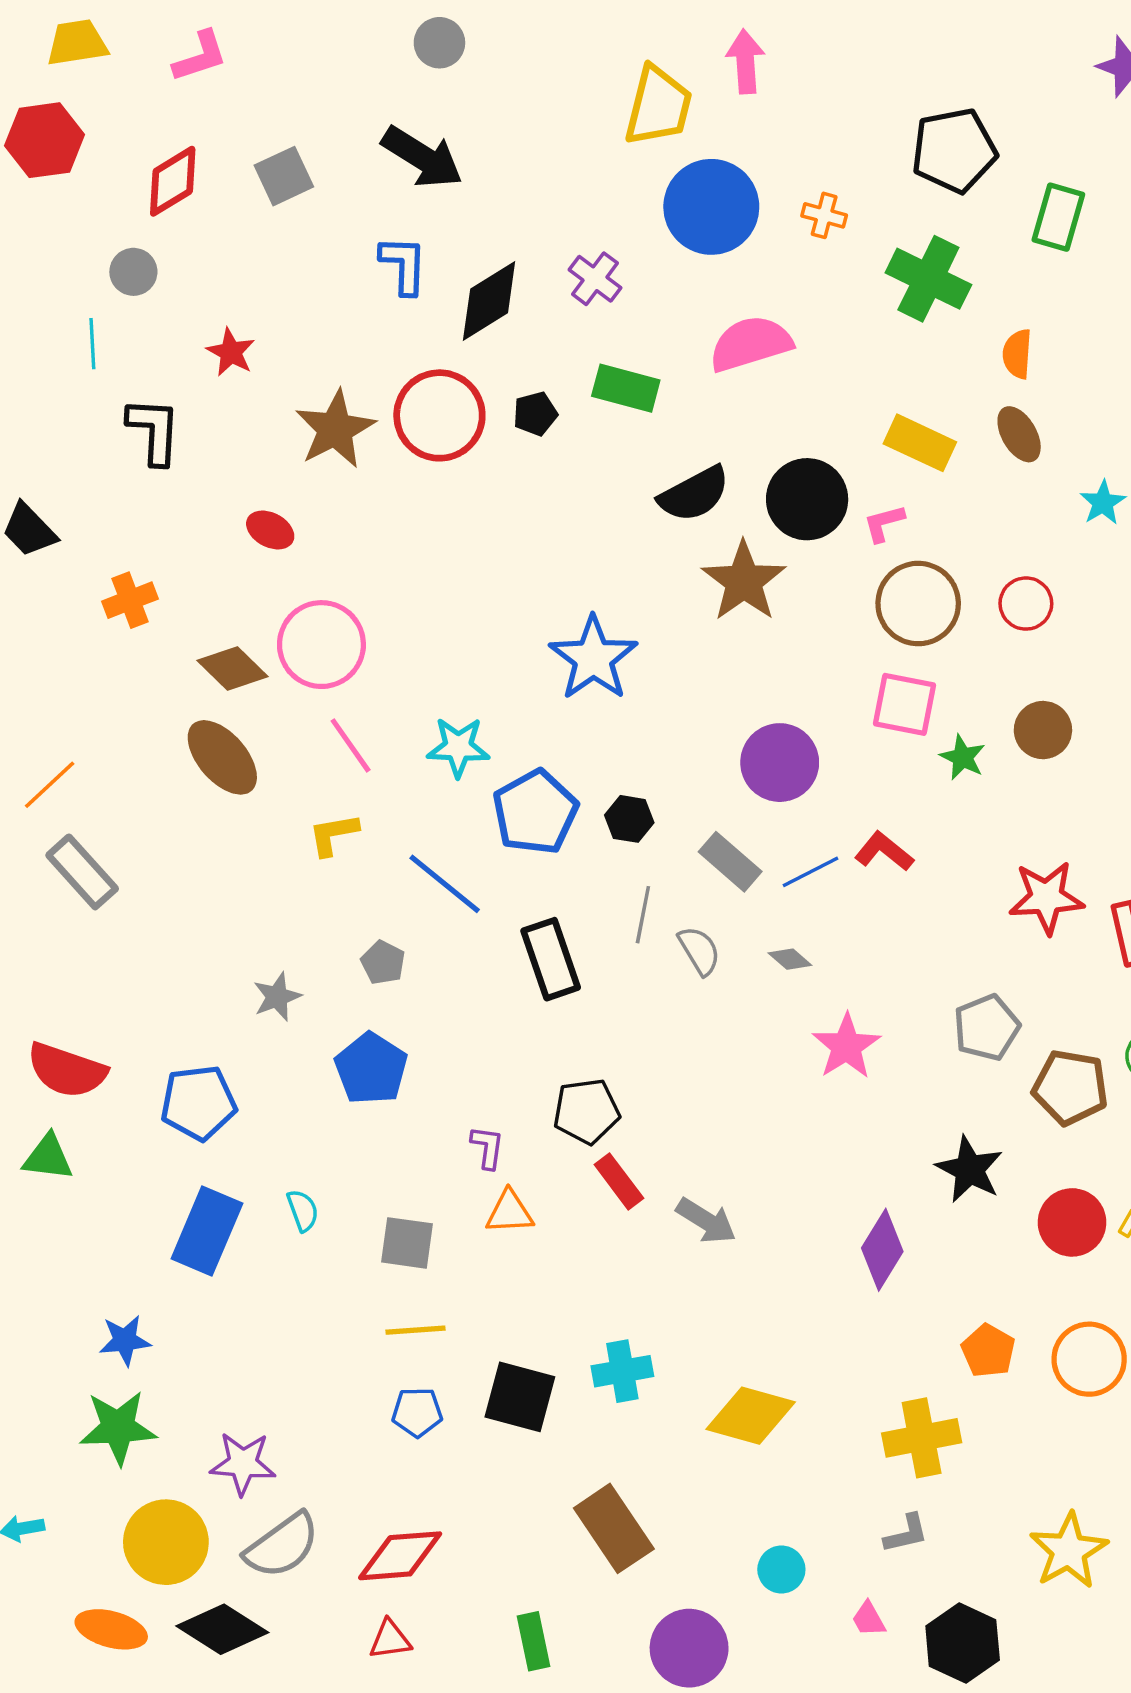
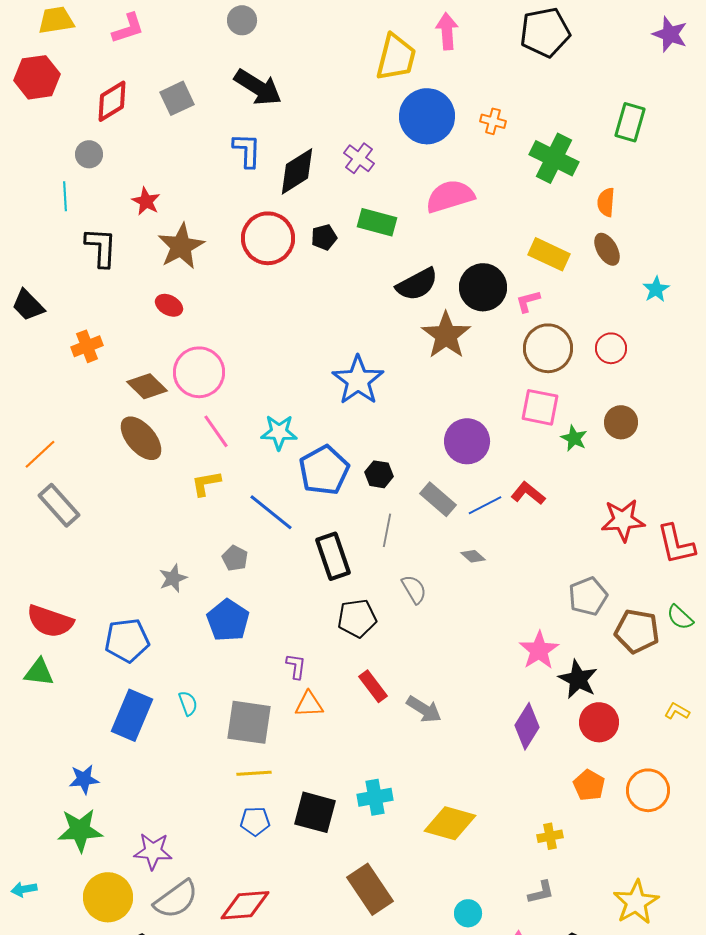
gray circle: (439, 43) -> (242, 20), moved
black pentagon: (954, 150) -> (545, 32), moved
brown star: (335, 429) -> (181, 246), moved
gray semicircle: (699, 951) -> (414, 589), moved
pink star: (846, 1046) -> (539, 650), moved
black pentagon: (586, 1111) -> (357, 618), moved
red circle: (1072, 1222) -> (599, 722), moved
gray square: (407, 1243) -> (249, 722), size x1.4
yellow cross: (922, 1438) -> (550, 836), size x0.6

